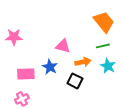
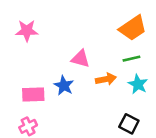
orange trapezoid: (104, 22) -> (133, 28), turned 95
pink star: (14, 37) -> (27, 31), moved
black square: (75, 81) -> (129, 124), moved

